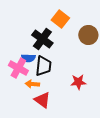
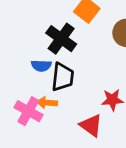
pink cross: (18, 68) -> (28, 111), moved
red triangle: (42, 100) -> (91, 125), moved

